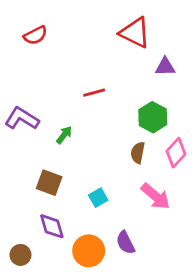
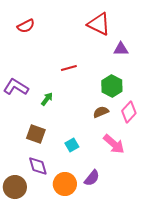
brown semicircle: (138, 153) -> (101, 112), turned 56
purple semicircle: (125, 243) -> (92, 178), turned -114
brown circle: (20, 255) -> (15, 187), size x1.5

